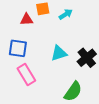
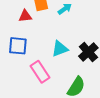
pink rectangle: (26, 74) -> (40, 72), moved

